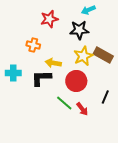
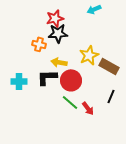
black star: (79, 30) -> (58, 33), moved
brown rectangle: (103, 55) -> (109, 66), moved
cyan cross: (13, 73) -> (19, 81), moved
red circle: (76, 81) -> (71, 80), moved

